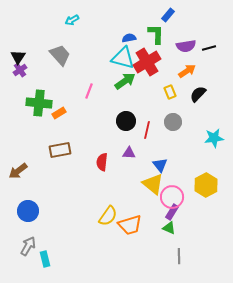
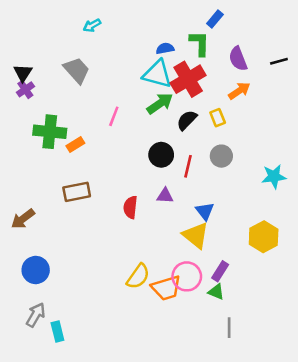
purple semicircle: (186, 46) -> (238, 59), turned 78
black line: (209, 48) -> (279, 61), moved
black semicircle: (198, 94) -> (187, 120), moved
pink circle: (172, 197) -> (187, 276), moved

